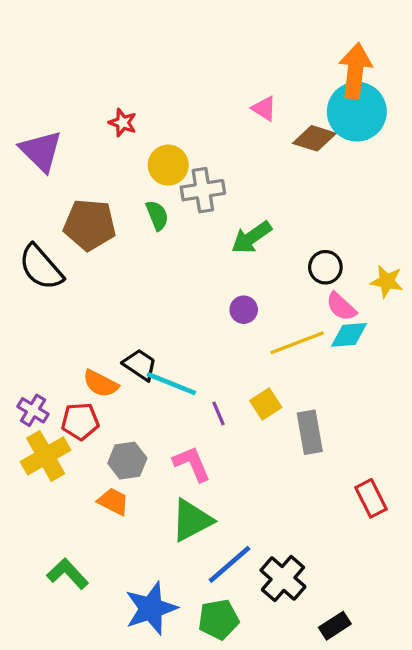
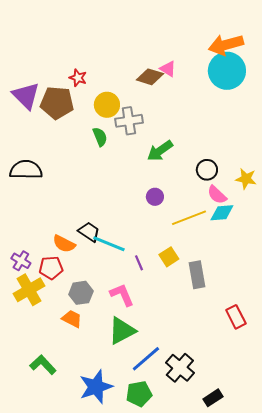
orange arrow: (355, 71) -> (226, 45), turned -112
brown diamond: (314, 138) -> (150, 77), moved
brown pentagon: (90, 225) -> (57, 103), moved
black semicircle: (41, 267) -> (26, 170), turned 132

